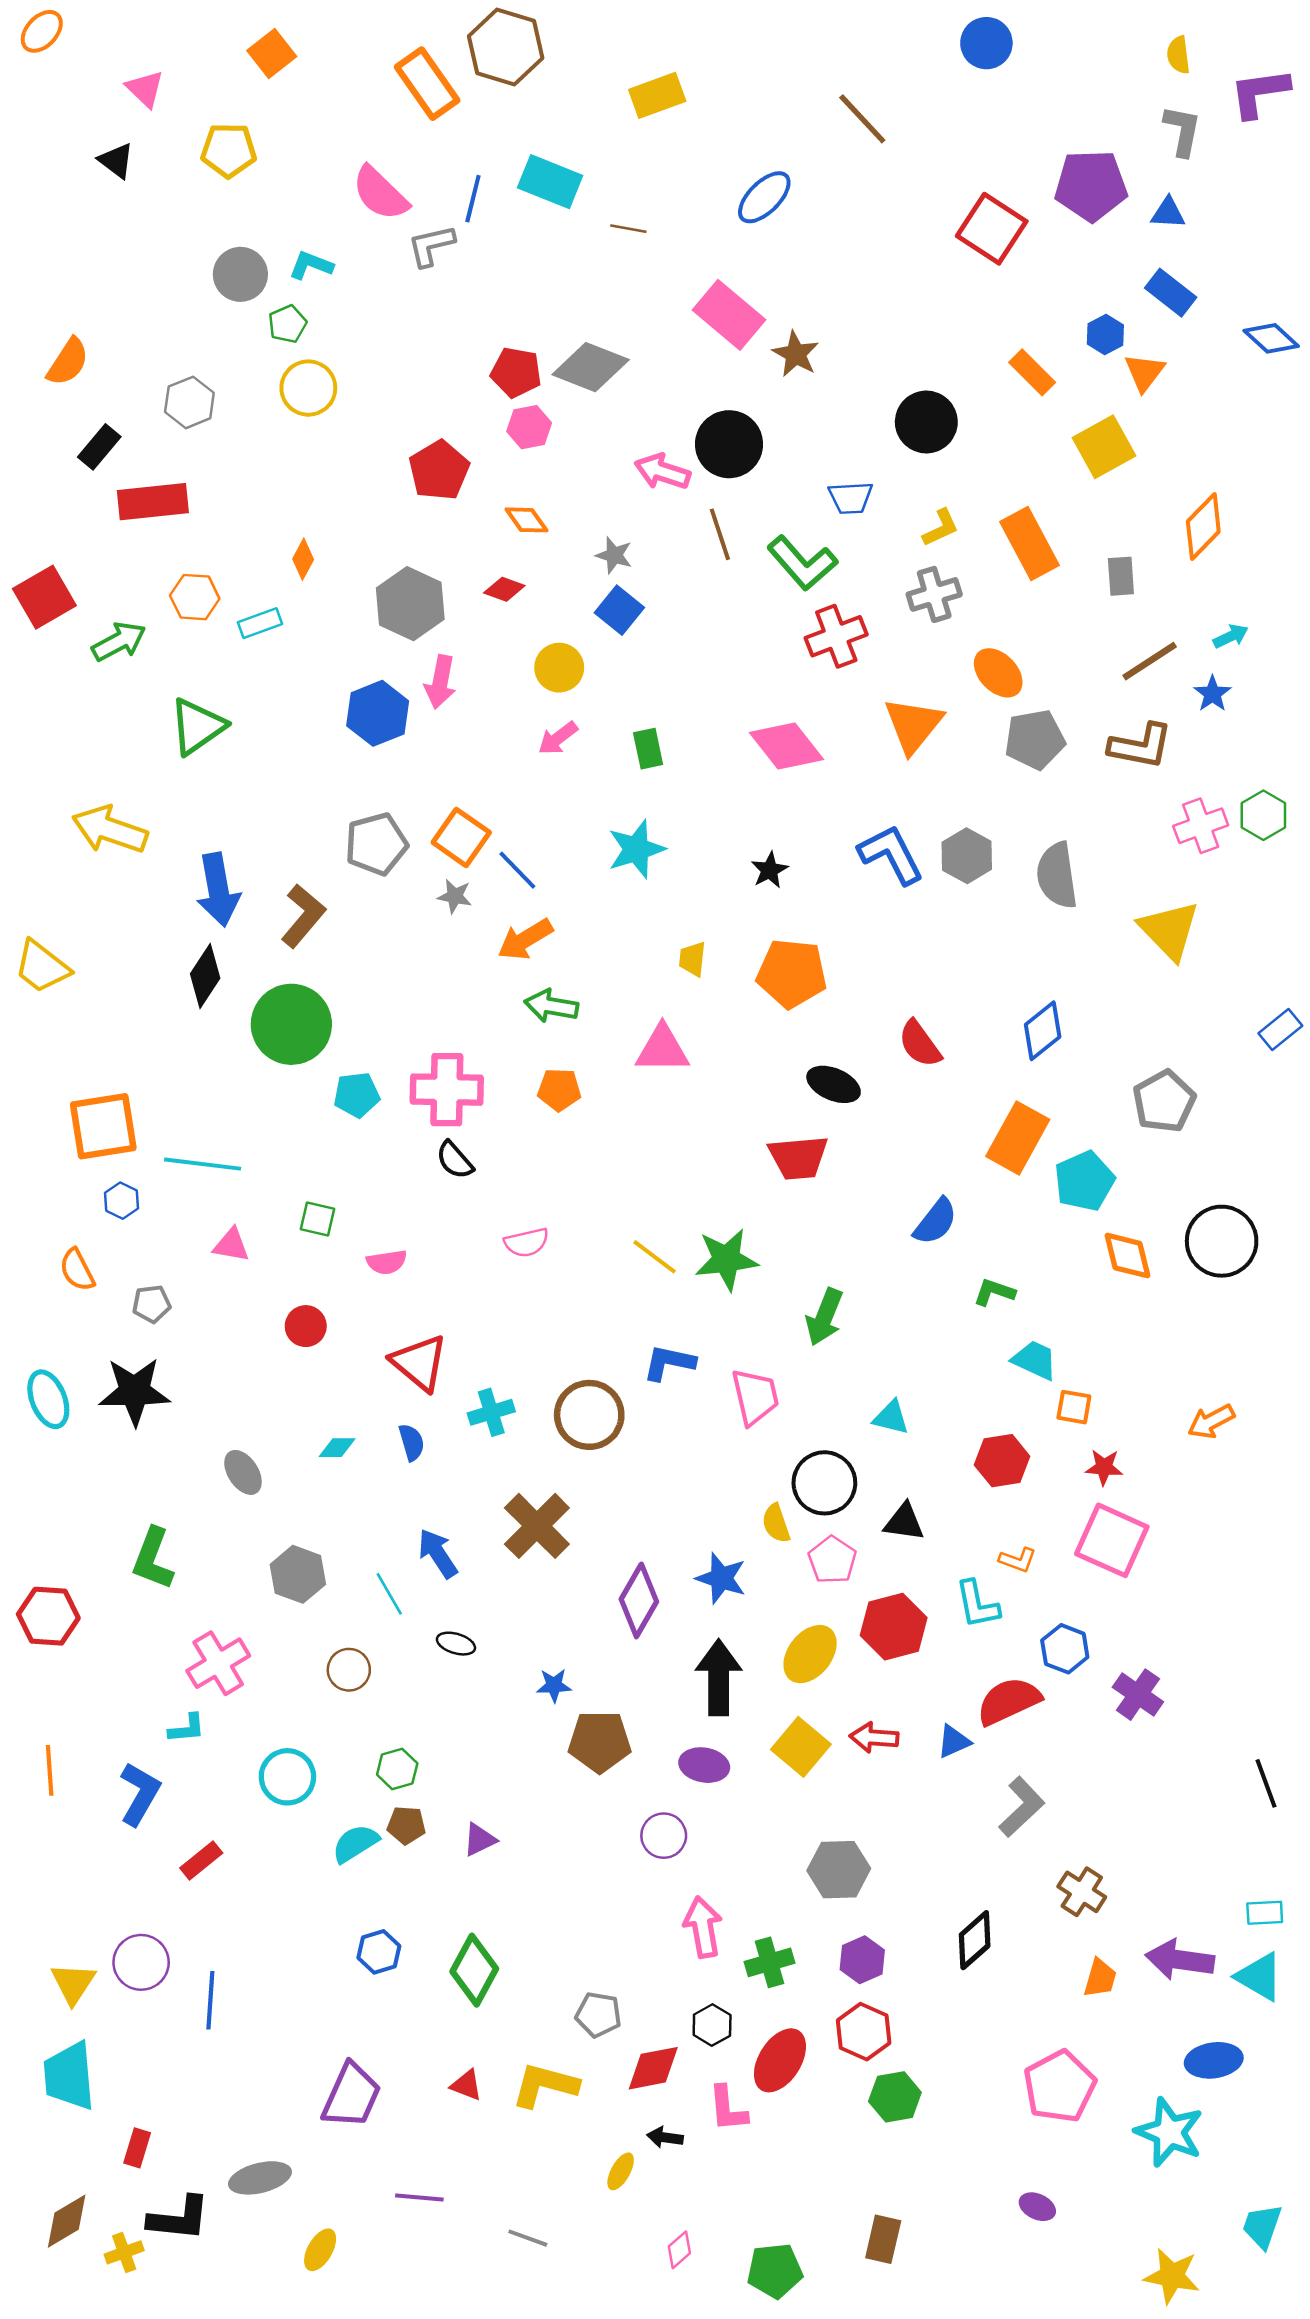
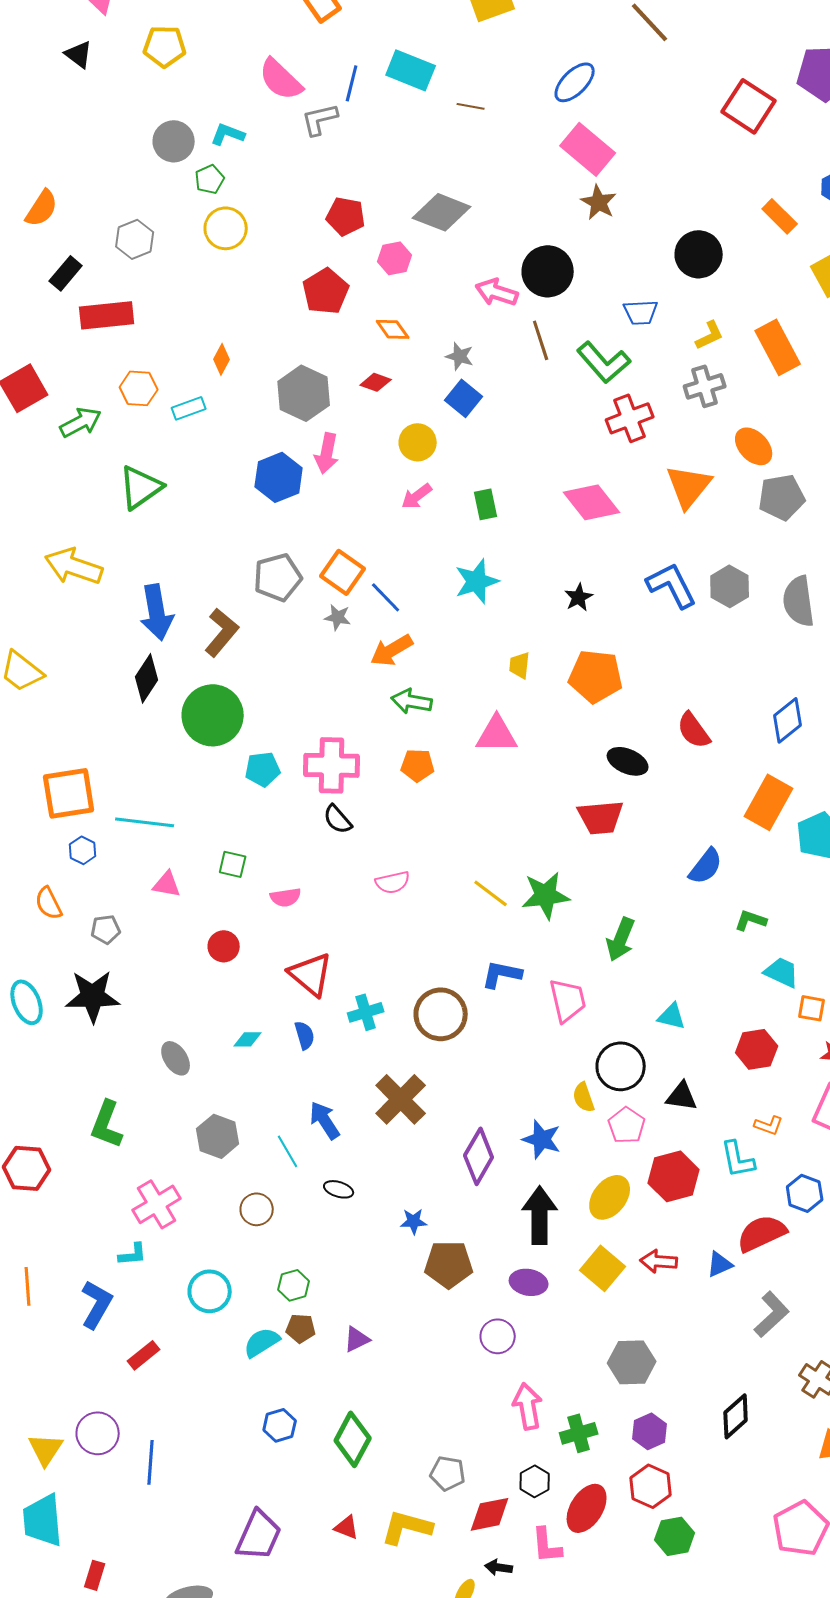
pink rectangle: (729, 315) -> (588, 149), moved
red pentagon: (516, 372) -> (346, 216), moved

